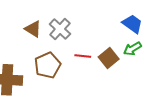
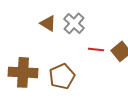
brown pentagon: (48, 65) -> (62, 76), moved

